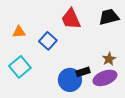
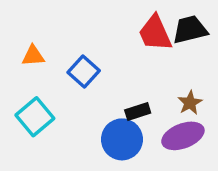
red trapezoid: (71, 19) -> (155, 33), moved
black rectangle: (83, 72) -> (138, 112), moved

